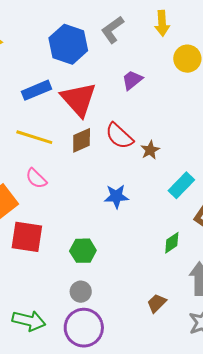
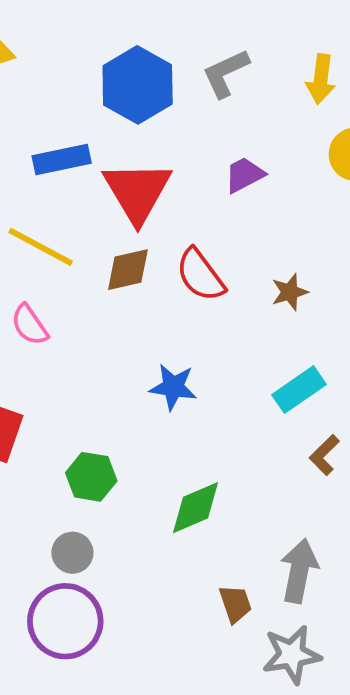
brown star: (150, 150) -> (290, 292), moved
green diamond: (172, 243) -> (195, 508), moved, size x1.4
brown trapezoid: (157, 303) -> (235, 604), moved, turned 105

